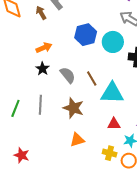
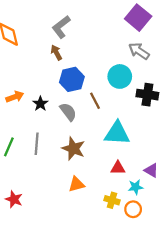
brown arrow: (41, 13) -> (56, 53), moved
blue hexagon: (86, 35) -> (72, 79), moved
orange arrow: (44, 48) -> (15, 97), moved
brown line: (92, 79) -> (95, 101), moved

